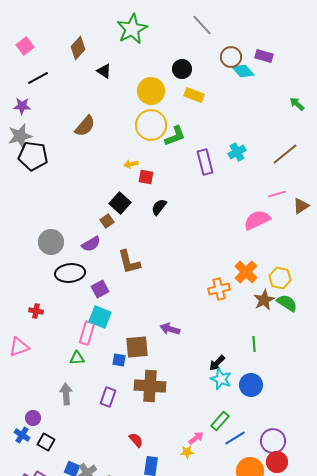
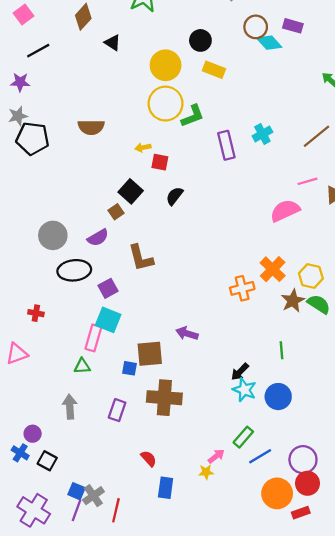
brown semicircle: (85, 126) -> (91, 127), moved, turned 50
gray star: (20, 136) -> (18, 116), size x0.7

